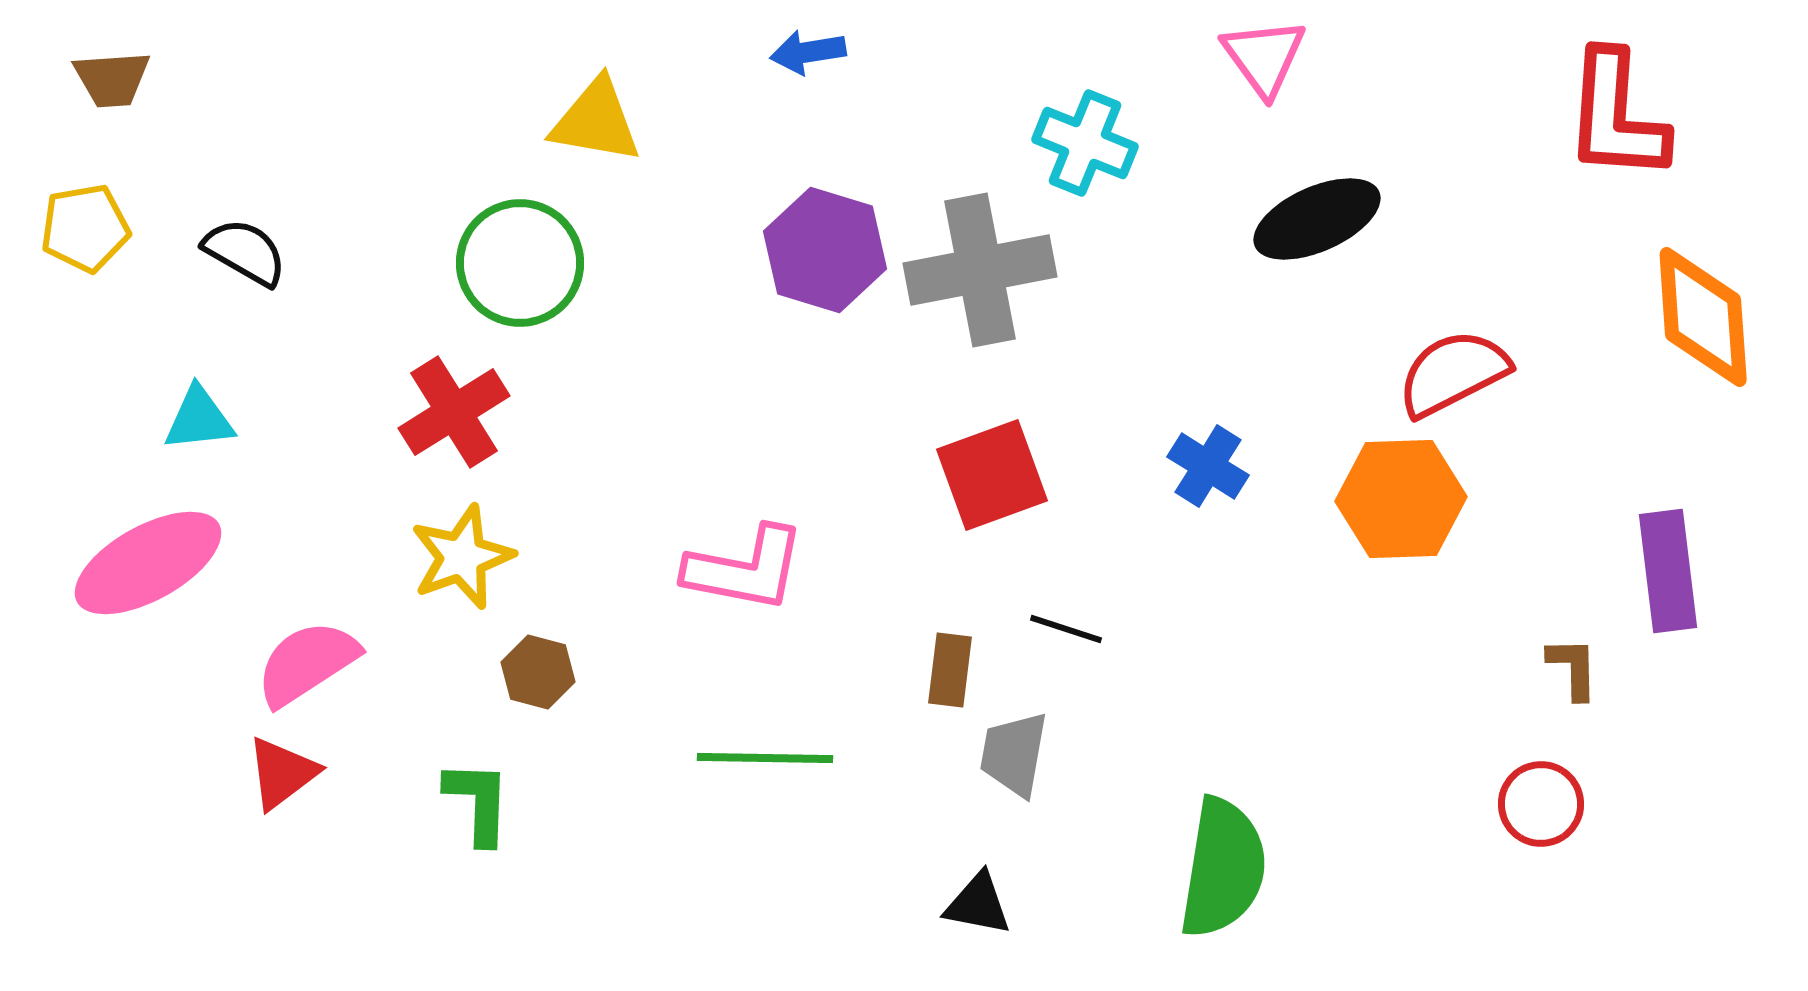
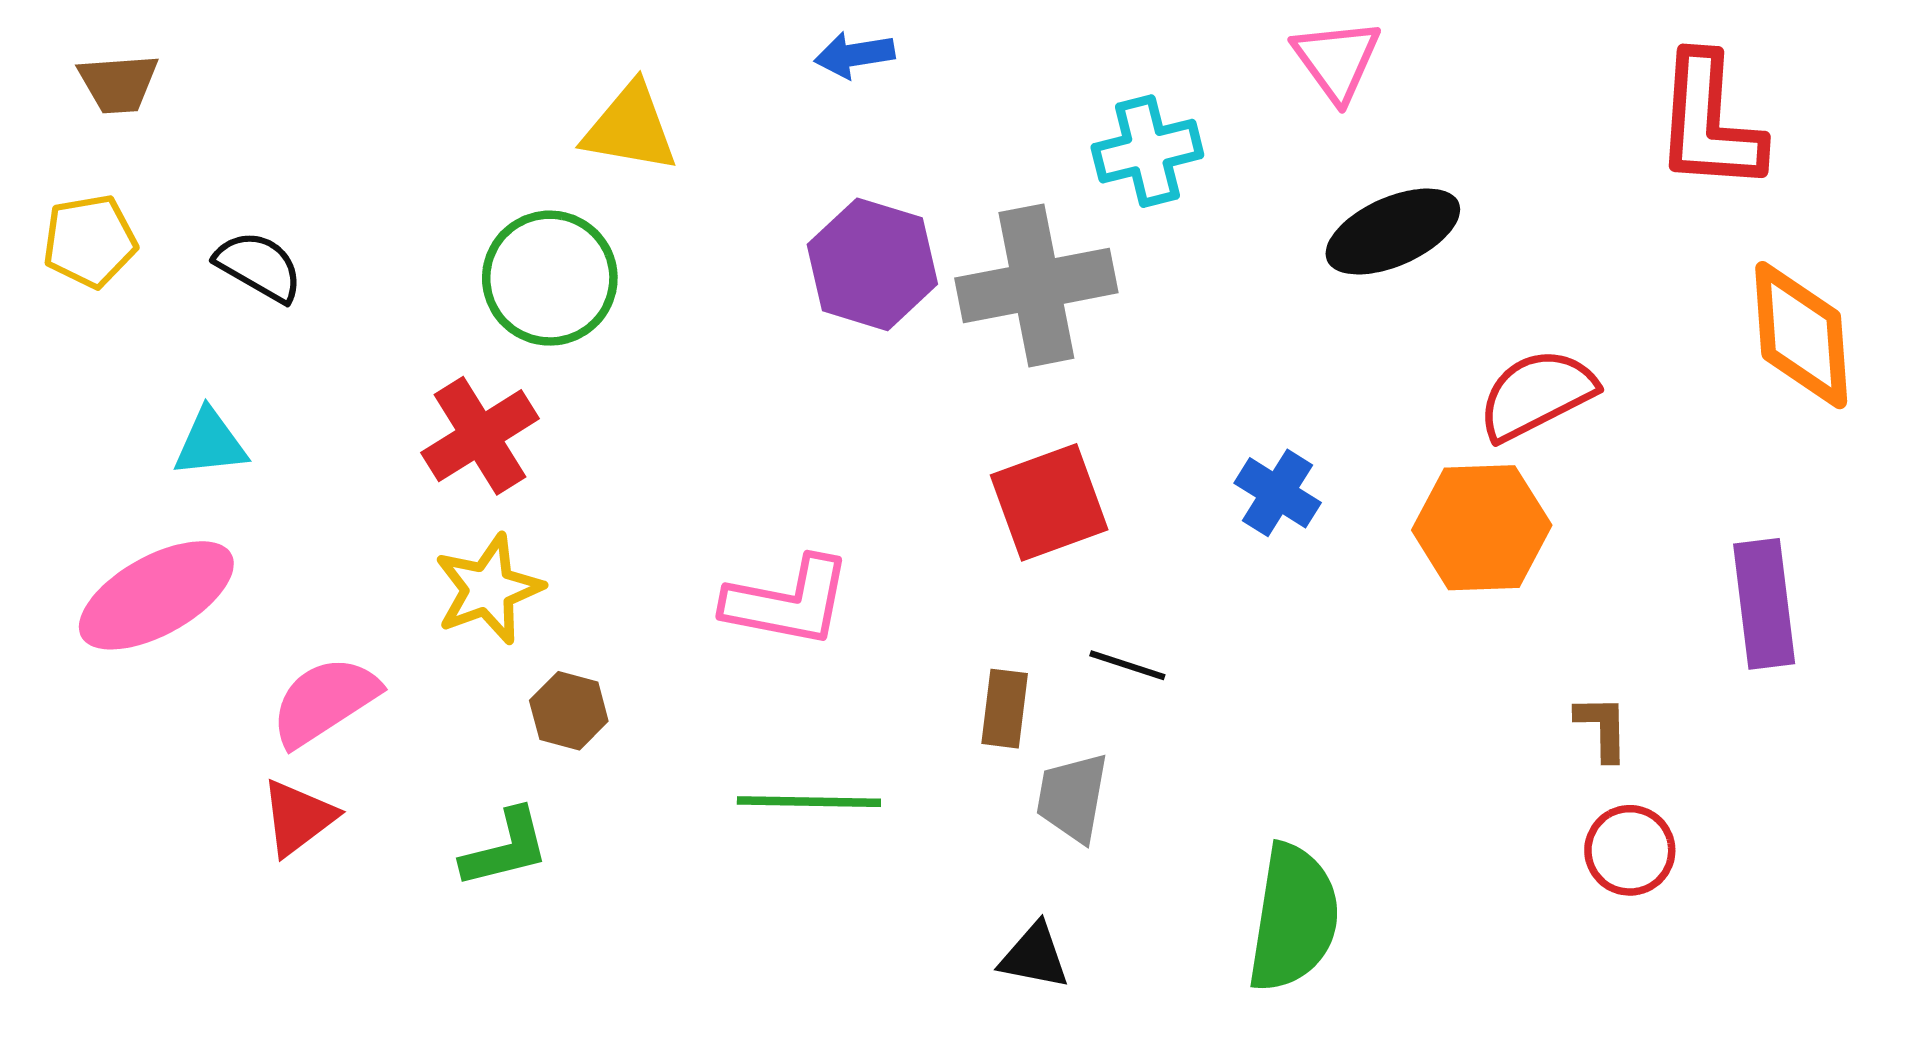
cyan cross: (1085, 143) -> (1147, 151), turned -36
brown L-shape: (1573, 668) -> (1602, 728), moved
green L-shape: (478, 802) -> (505, 848), turned 74

